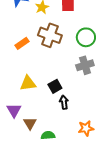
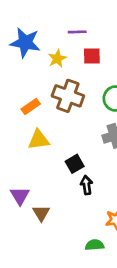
yellow triangle: (28, 83) -> (39, 140), moved
green semicircle: (48, 135) -> (95, 245), moved

